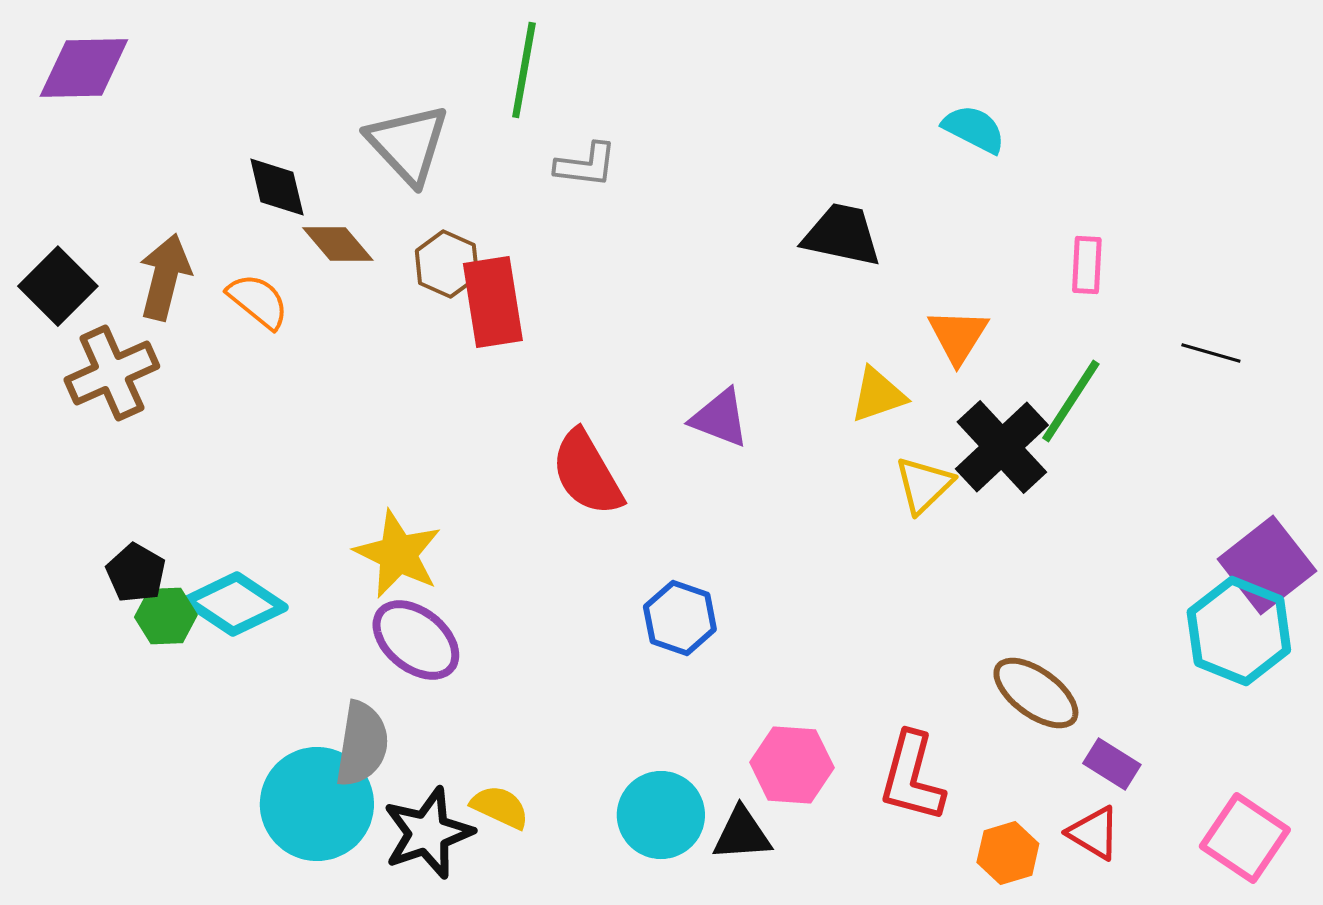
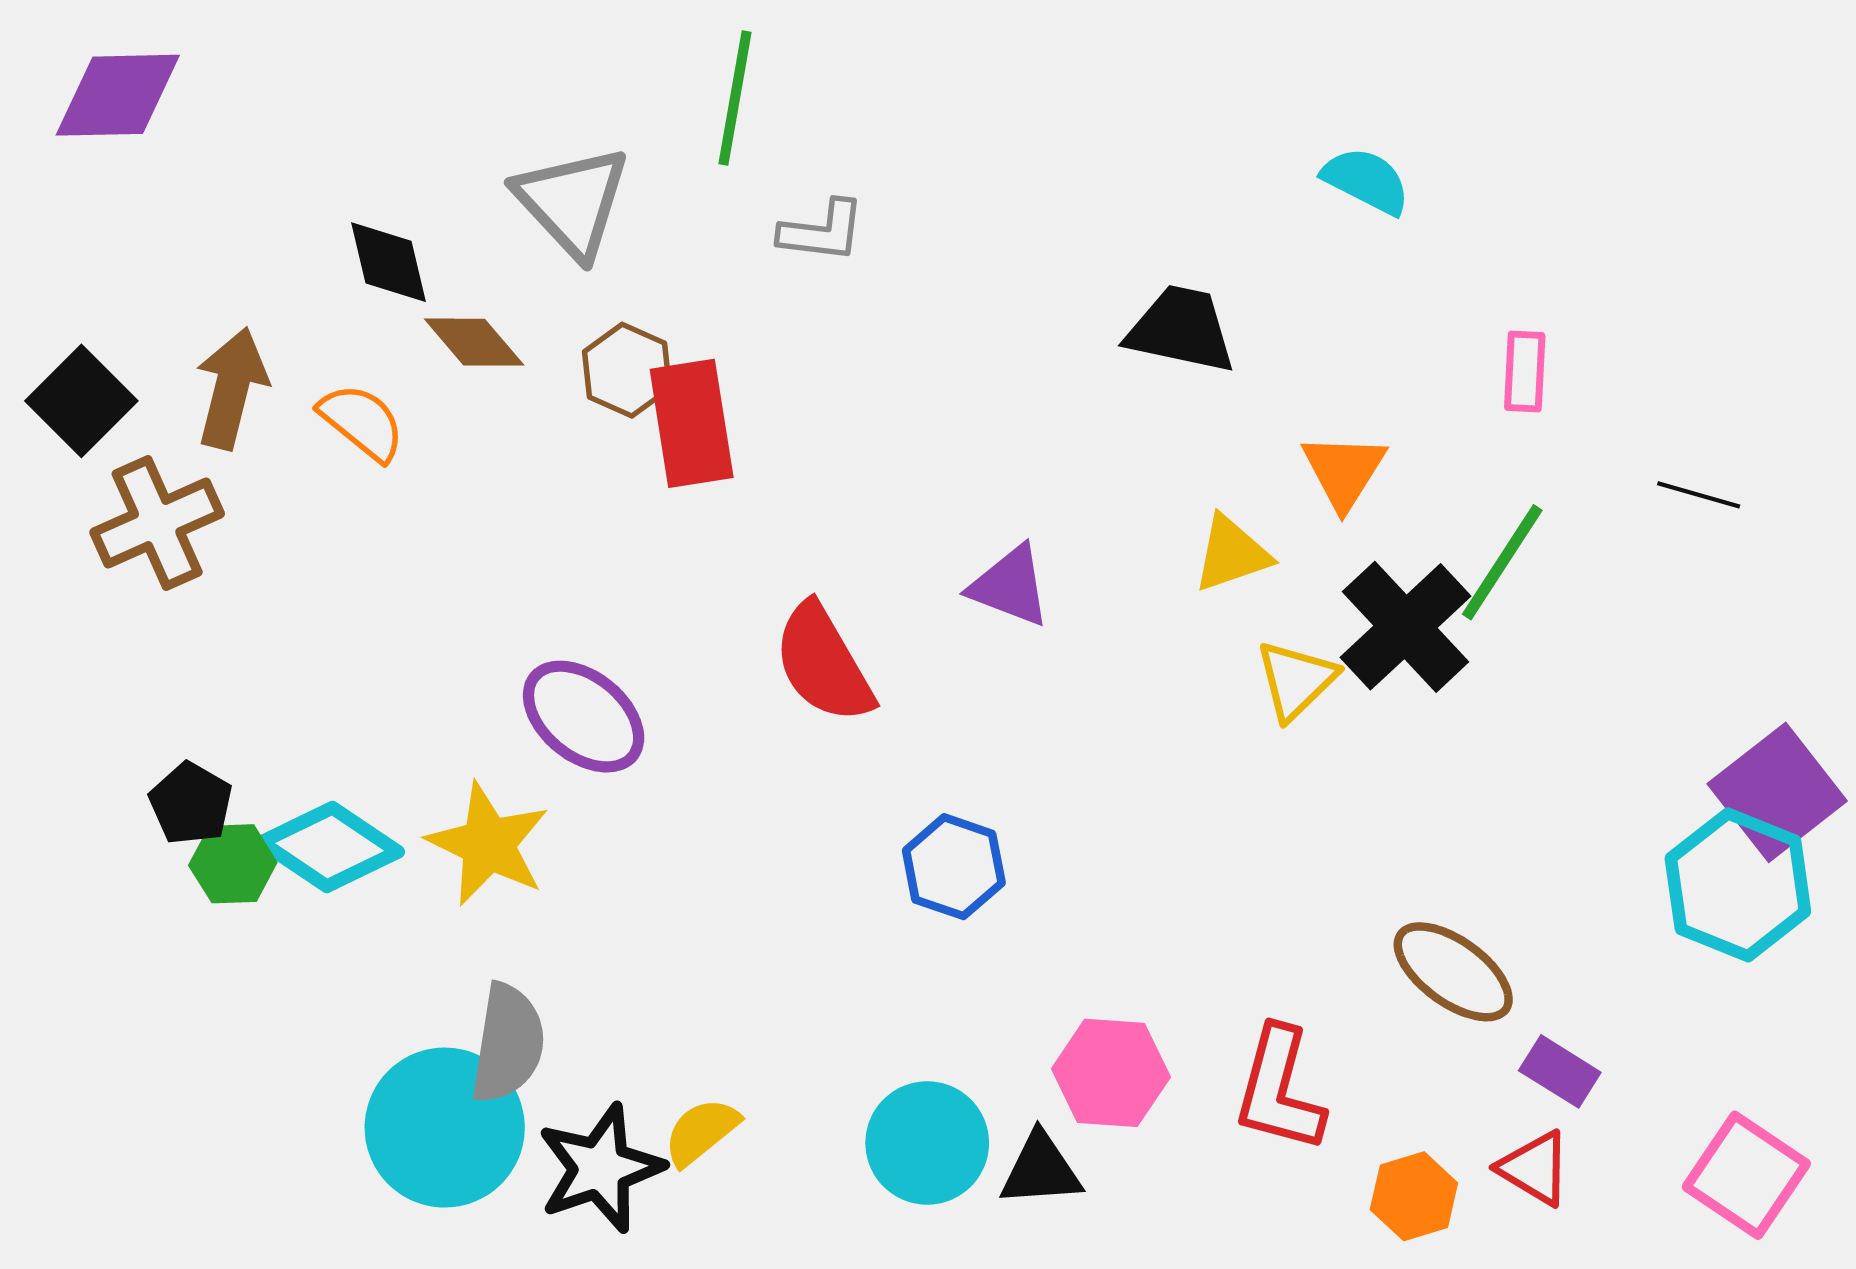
yellow star: (398, 554) -> (488, 844), moved
purple ellipse: (416, 640) -> (584, 717), moved
yellow semicircle: (500, 807) -> (701, 1132), turned -64

